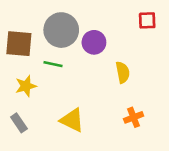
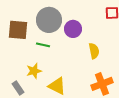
yellow star: (26, 86) -> (34, 71), moved
orange cross: (134, 117) -> (102, 84), size x1.5

